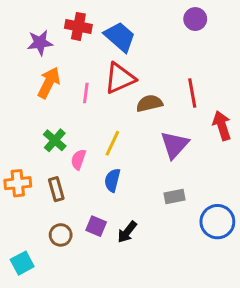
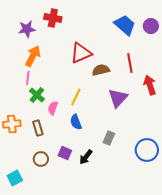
purple circle: (195, 19) -> (151, 26), moved
blue trapezoid: (120, 37) -> (125, 25), moved
pink line: (86, 93) -> (28, 78), moved
blue semicircle: (112, 180) -> (76, 122), turned -35
gray rectangle: (175, 197) -> (109, 138), moved, turned -56

